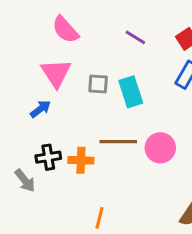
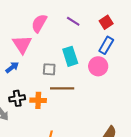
pink semicircle: (65, 30) -> (39, 23), moved, turned 72
gray square: (98, 84) -> (49, 69), moved
pink circle: (160, 148) -> (98, 66), moved

